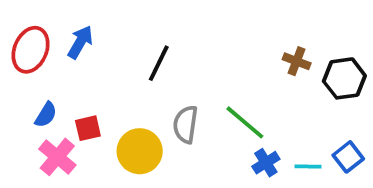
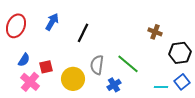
blue arrow: (80, 42) -> (52, 22), moved
black hexagon: (344, 78) -> (180, 53), moved
blue cross: (266, 163) -> (114, 85), moved

